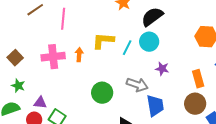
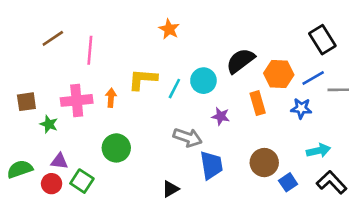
black semicircle: (152, 17) -> (240, 61), moved
brown square: (15, 58) -> (26, 102), turned 35
orange rectangle: (198, 79) -> (258, 103), moved
green star: (18, 86) -> (49, 124), moved
green circle: (102, 93) -> (116, 148), moved

